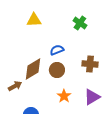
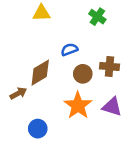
brown circle: (57, 70) -> (83, 74), moved
orange star: (64, 96) -> (78, 105), size x1.6
purple triangle: (92, 97) -> (112, 107), turned 48

